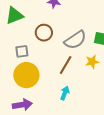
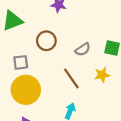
gray semicircle: (75, 40) -> (83, 49), size x0.6
brown line: (66, 65) -> (71, 78), turned -66

